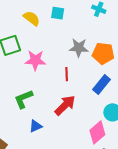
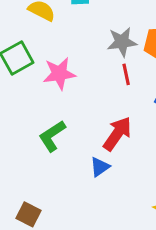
red line: (67, 74) -> (126, 74), moved
blue triangle: (36, 126) -> (100, 167), moved

